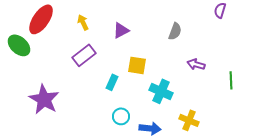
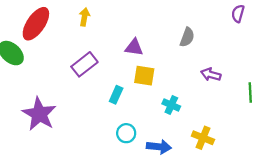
yellow arrow: (83, 22) -> (84, 17), moved, turned 35
purple triangle: (121, 30) -> (134, 47), moved, turned 36
cyan cross: (161, 91) -> (171, 105), size x0.7

